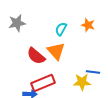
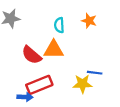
cyan semicircle: (61, 29) -> (59, 25), turned -32
orange triangle: (56, 51) -> (54, 49), turned -48

